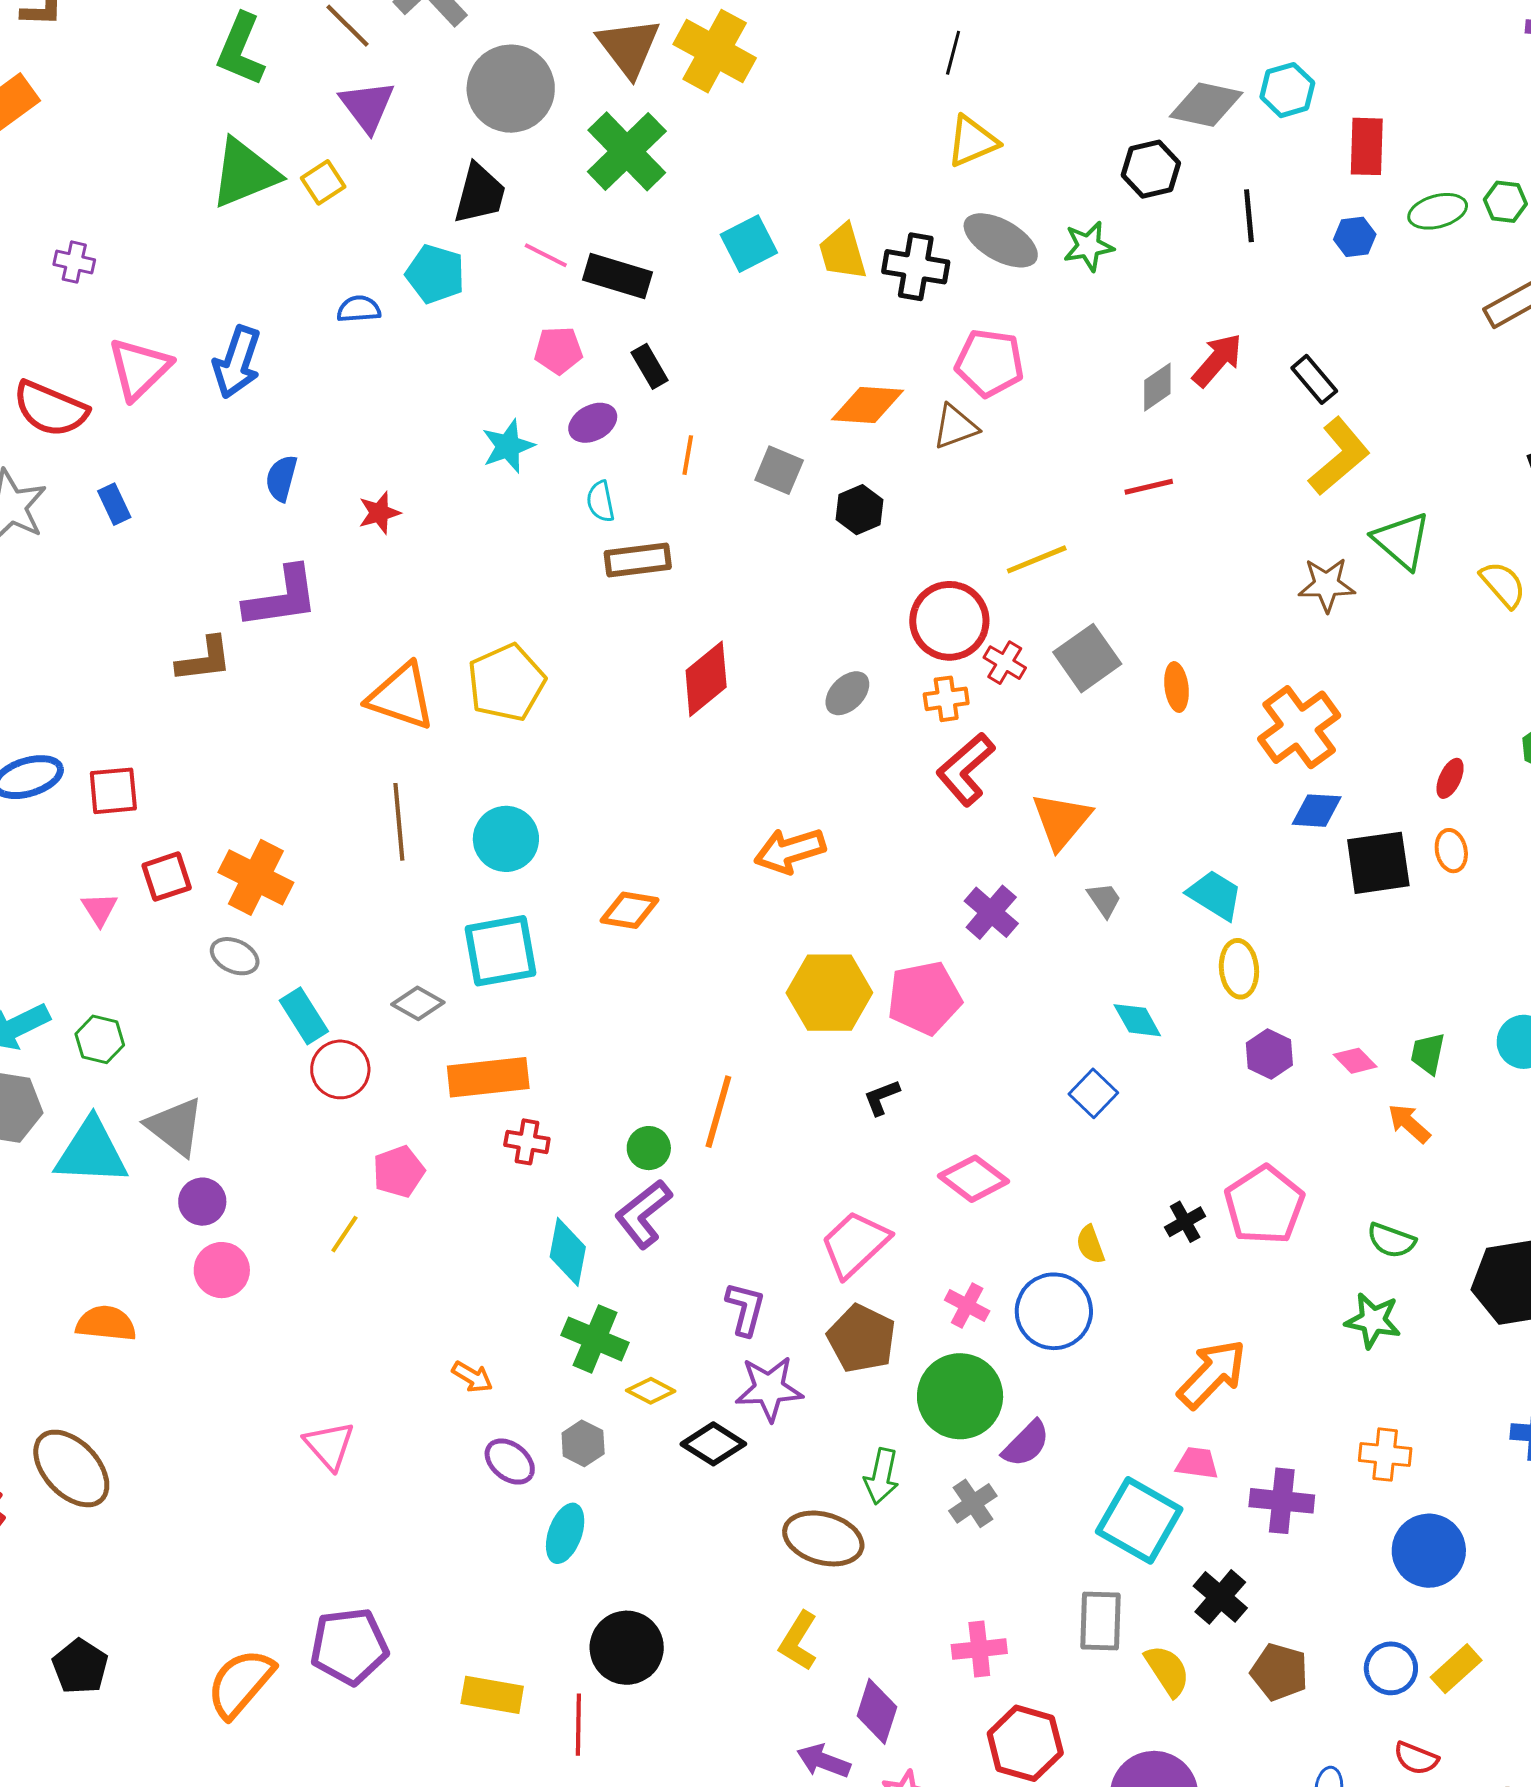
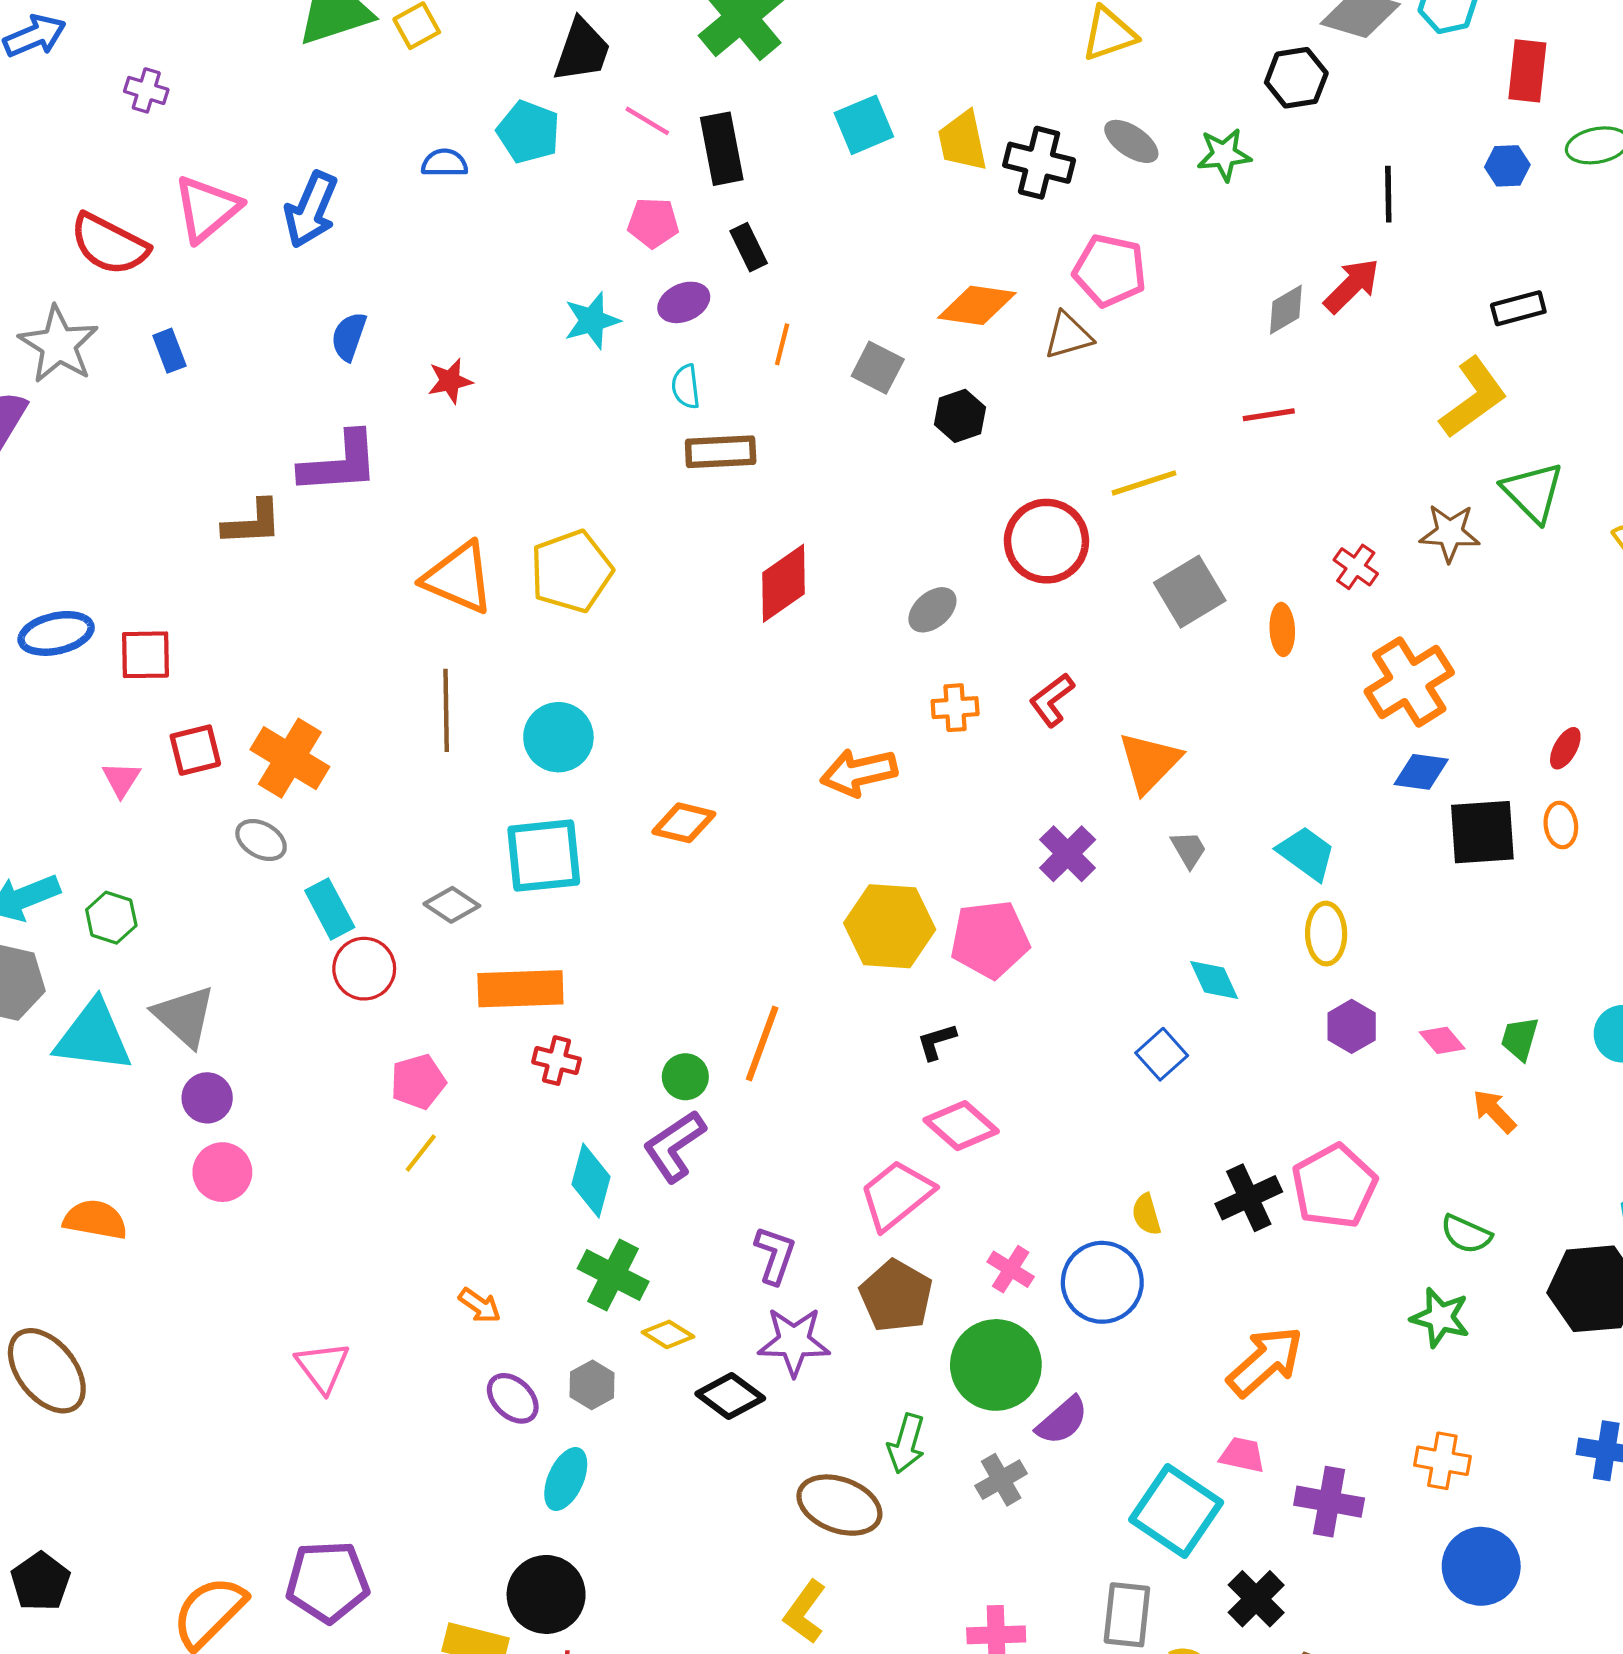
black line: (1249, 216) -> (1388, 194), moved
gray ellipse: (1001, 240) -> (1131, 141), size x0.7
black rectangle: (618, 276) -> (722, 149), turned 58
black rectangle: (1314, 379) -> (1518, 308), moved, turned -69
red cross: (1005, 663) -> (1356, 567), moved
orange cross: (946, 699) -> (955, 708), moved
red L-shape: (966, 769) -> (1052, 700), size x0.7
pink diamond: (973, 1179) -> (961, 1126), moved
black cross: (1185, 1222) -> (1249, 1198), size x1.5
yellow line: (344, 1234) -> (421, 1153), moved
black circle: (627, 1648) -> (546, 1594), moved

